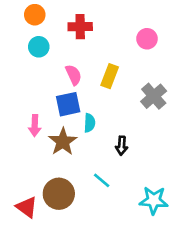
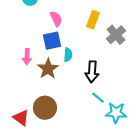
yellow rectangle: (110, 76) -> (93, 20), moved
black arrow: (122, 146) -> (92, 72), size x1.5
cyan line: (102, 180) -> (98, 98), moved

